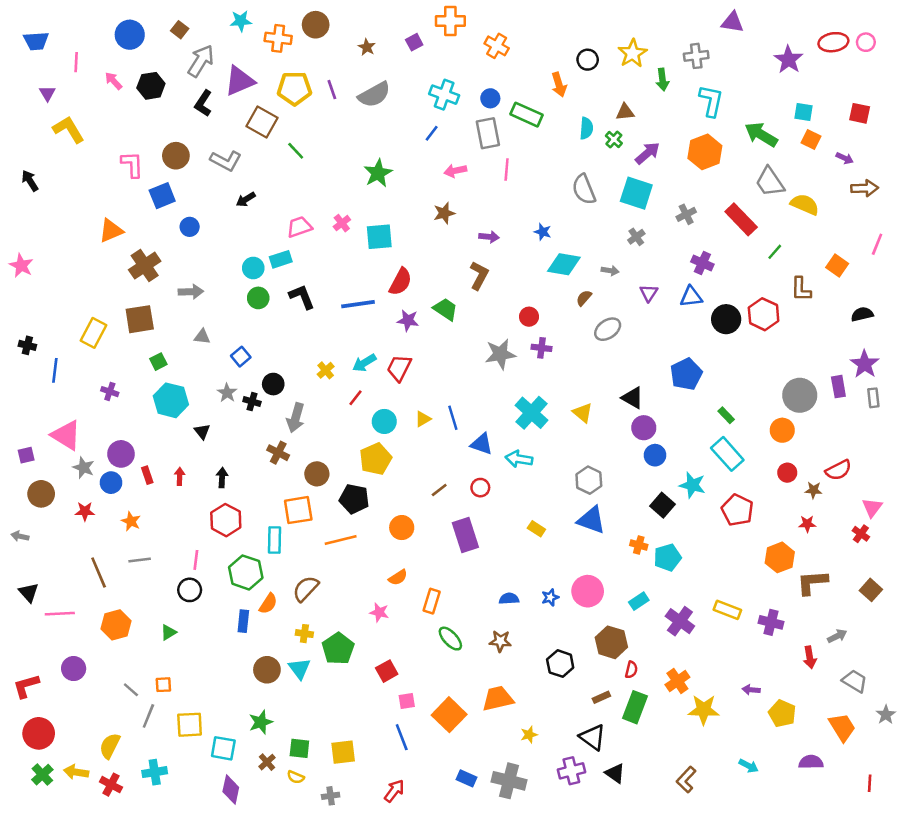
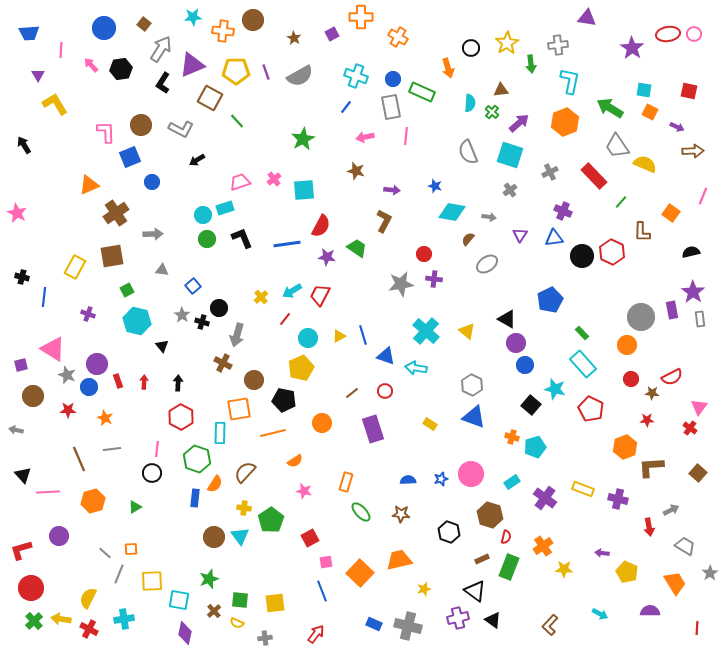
brown star: (444, 213) -> (356, 171), turned 30
orange semicircle: (398, 577) -> (295, 461), moved
yellow star: (704, 710) -> (564, 569), size x0.7

